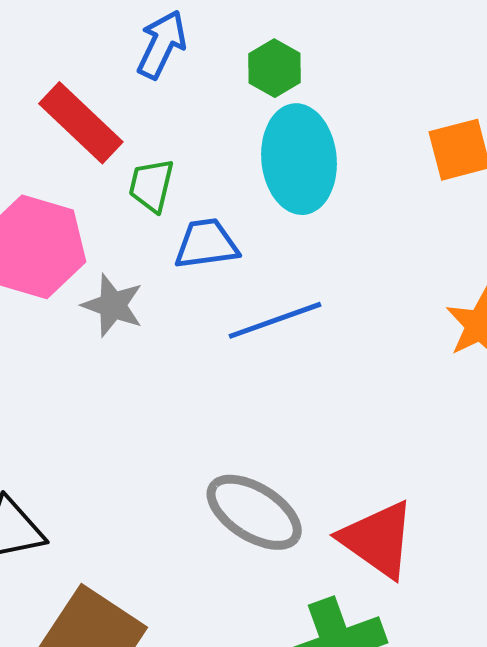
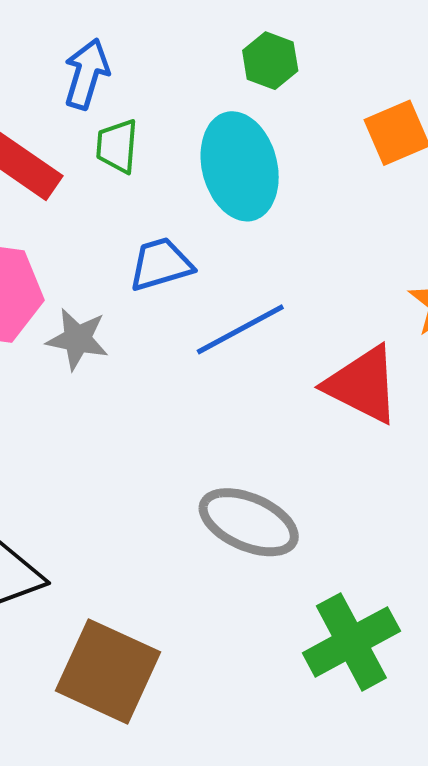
green hexagon: (275, 68) -> (270, 61), moved
green trapezoid: (151, 185) -> (117, 146), moved
red triangle: (378, 539) -> (363, 385), moved

